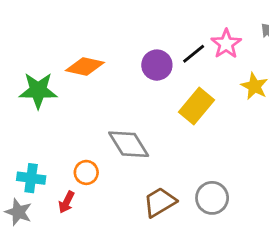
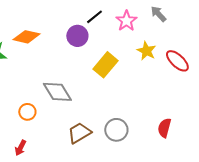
black line: (194, 54) -> (94, 17), moved
red arrow: (66, 202) -> (20, 148), moved

